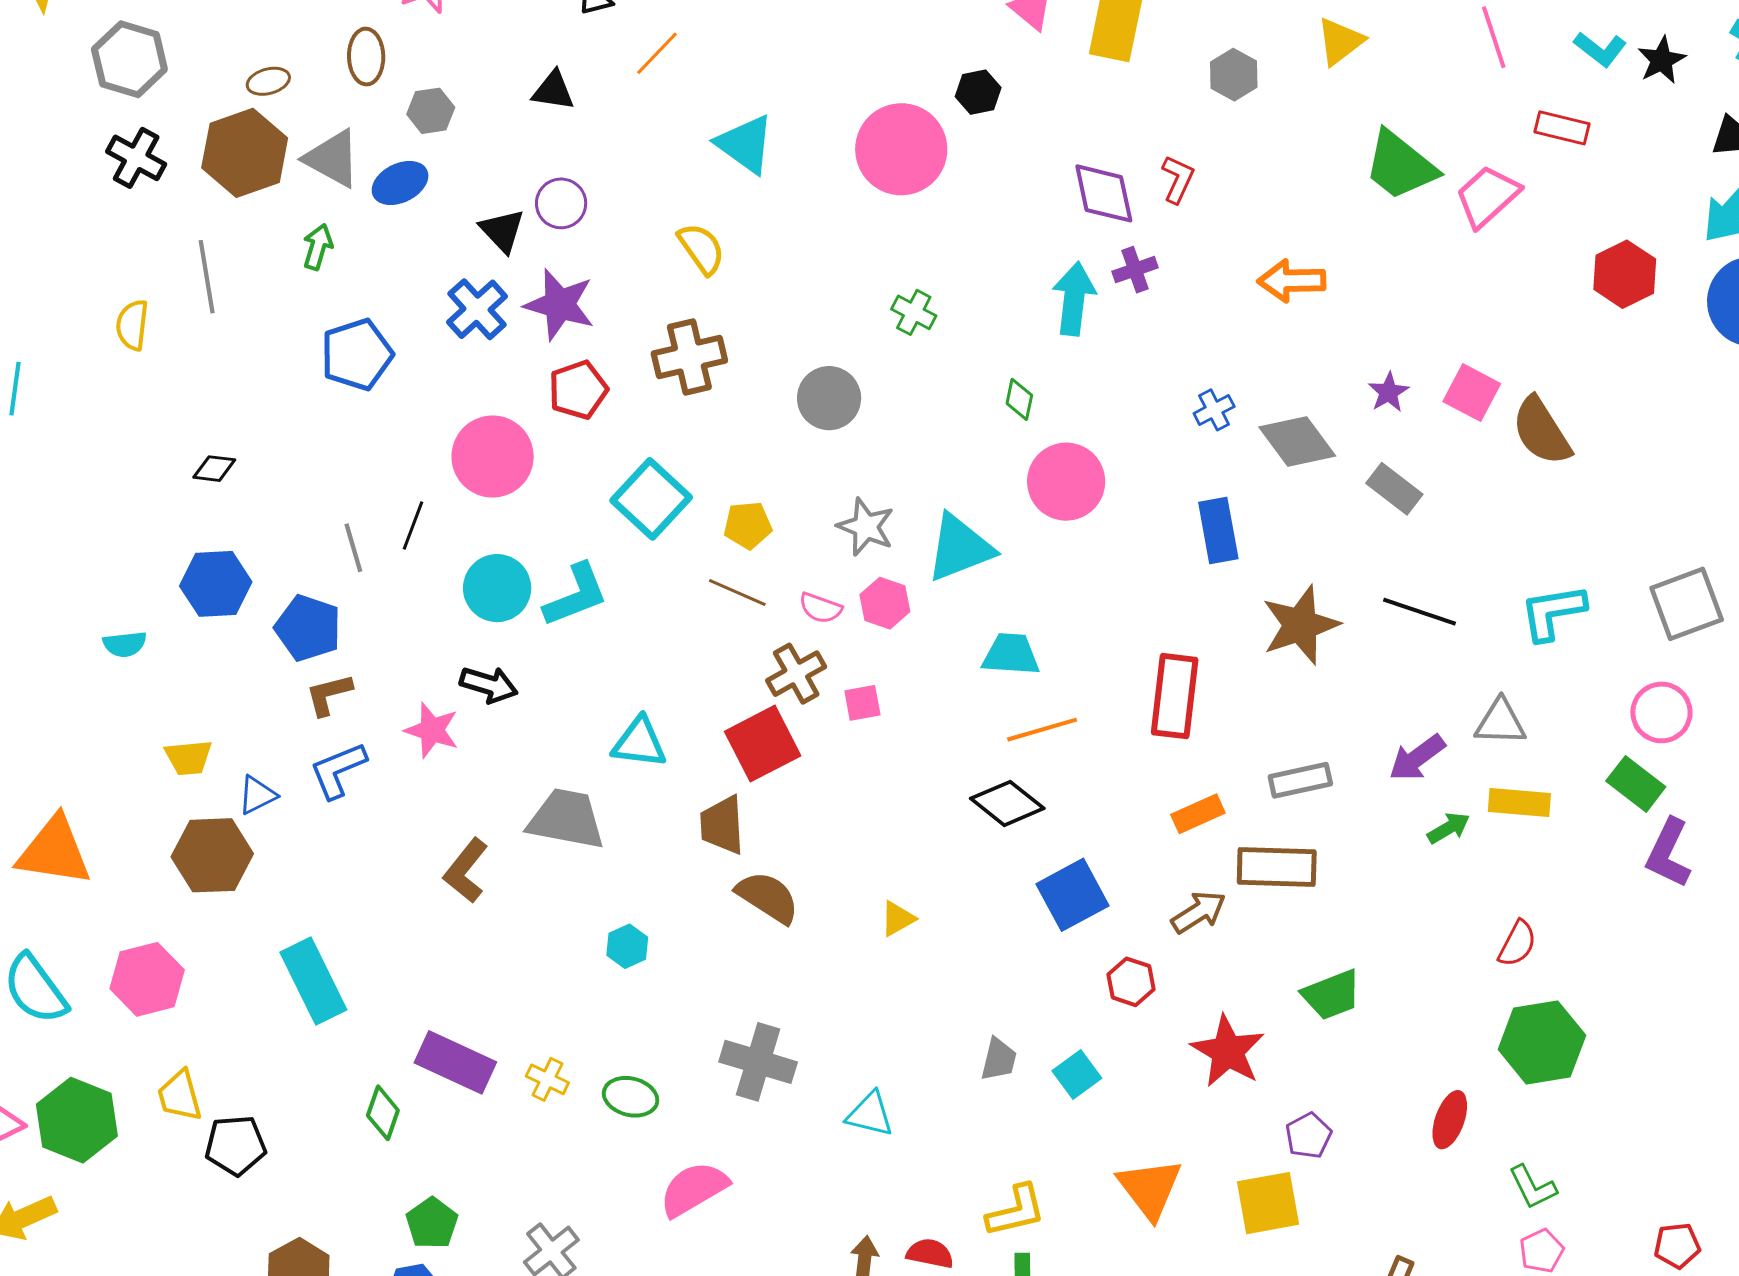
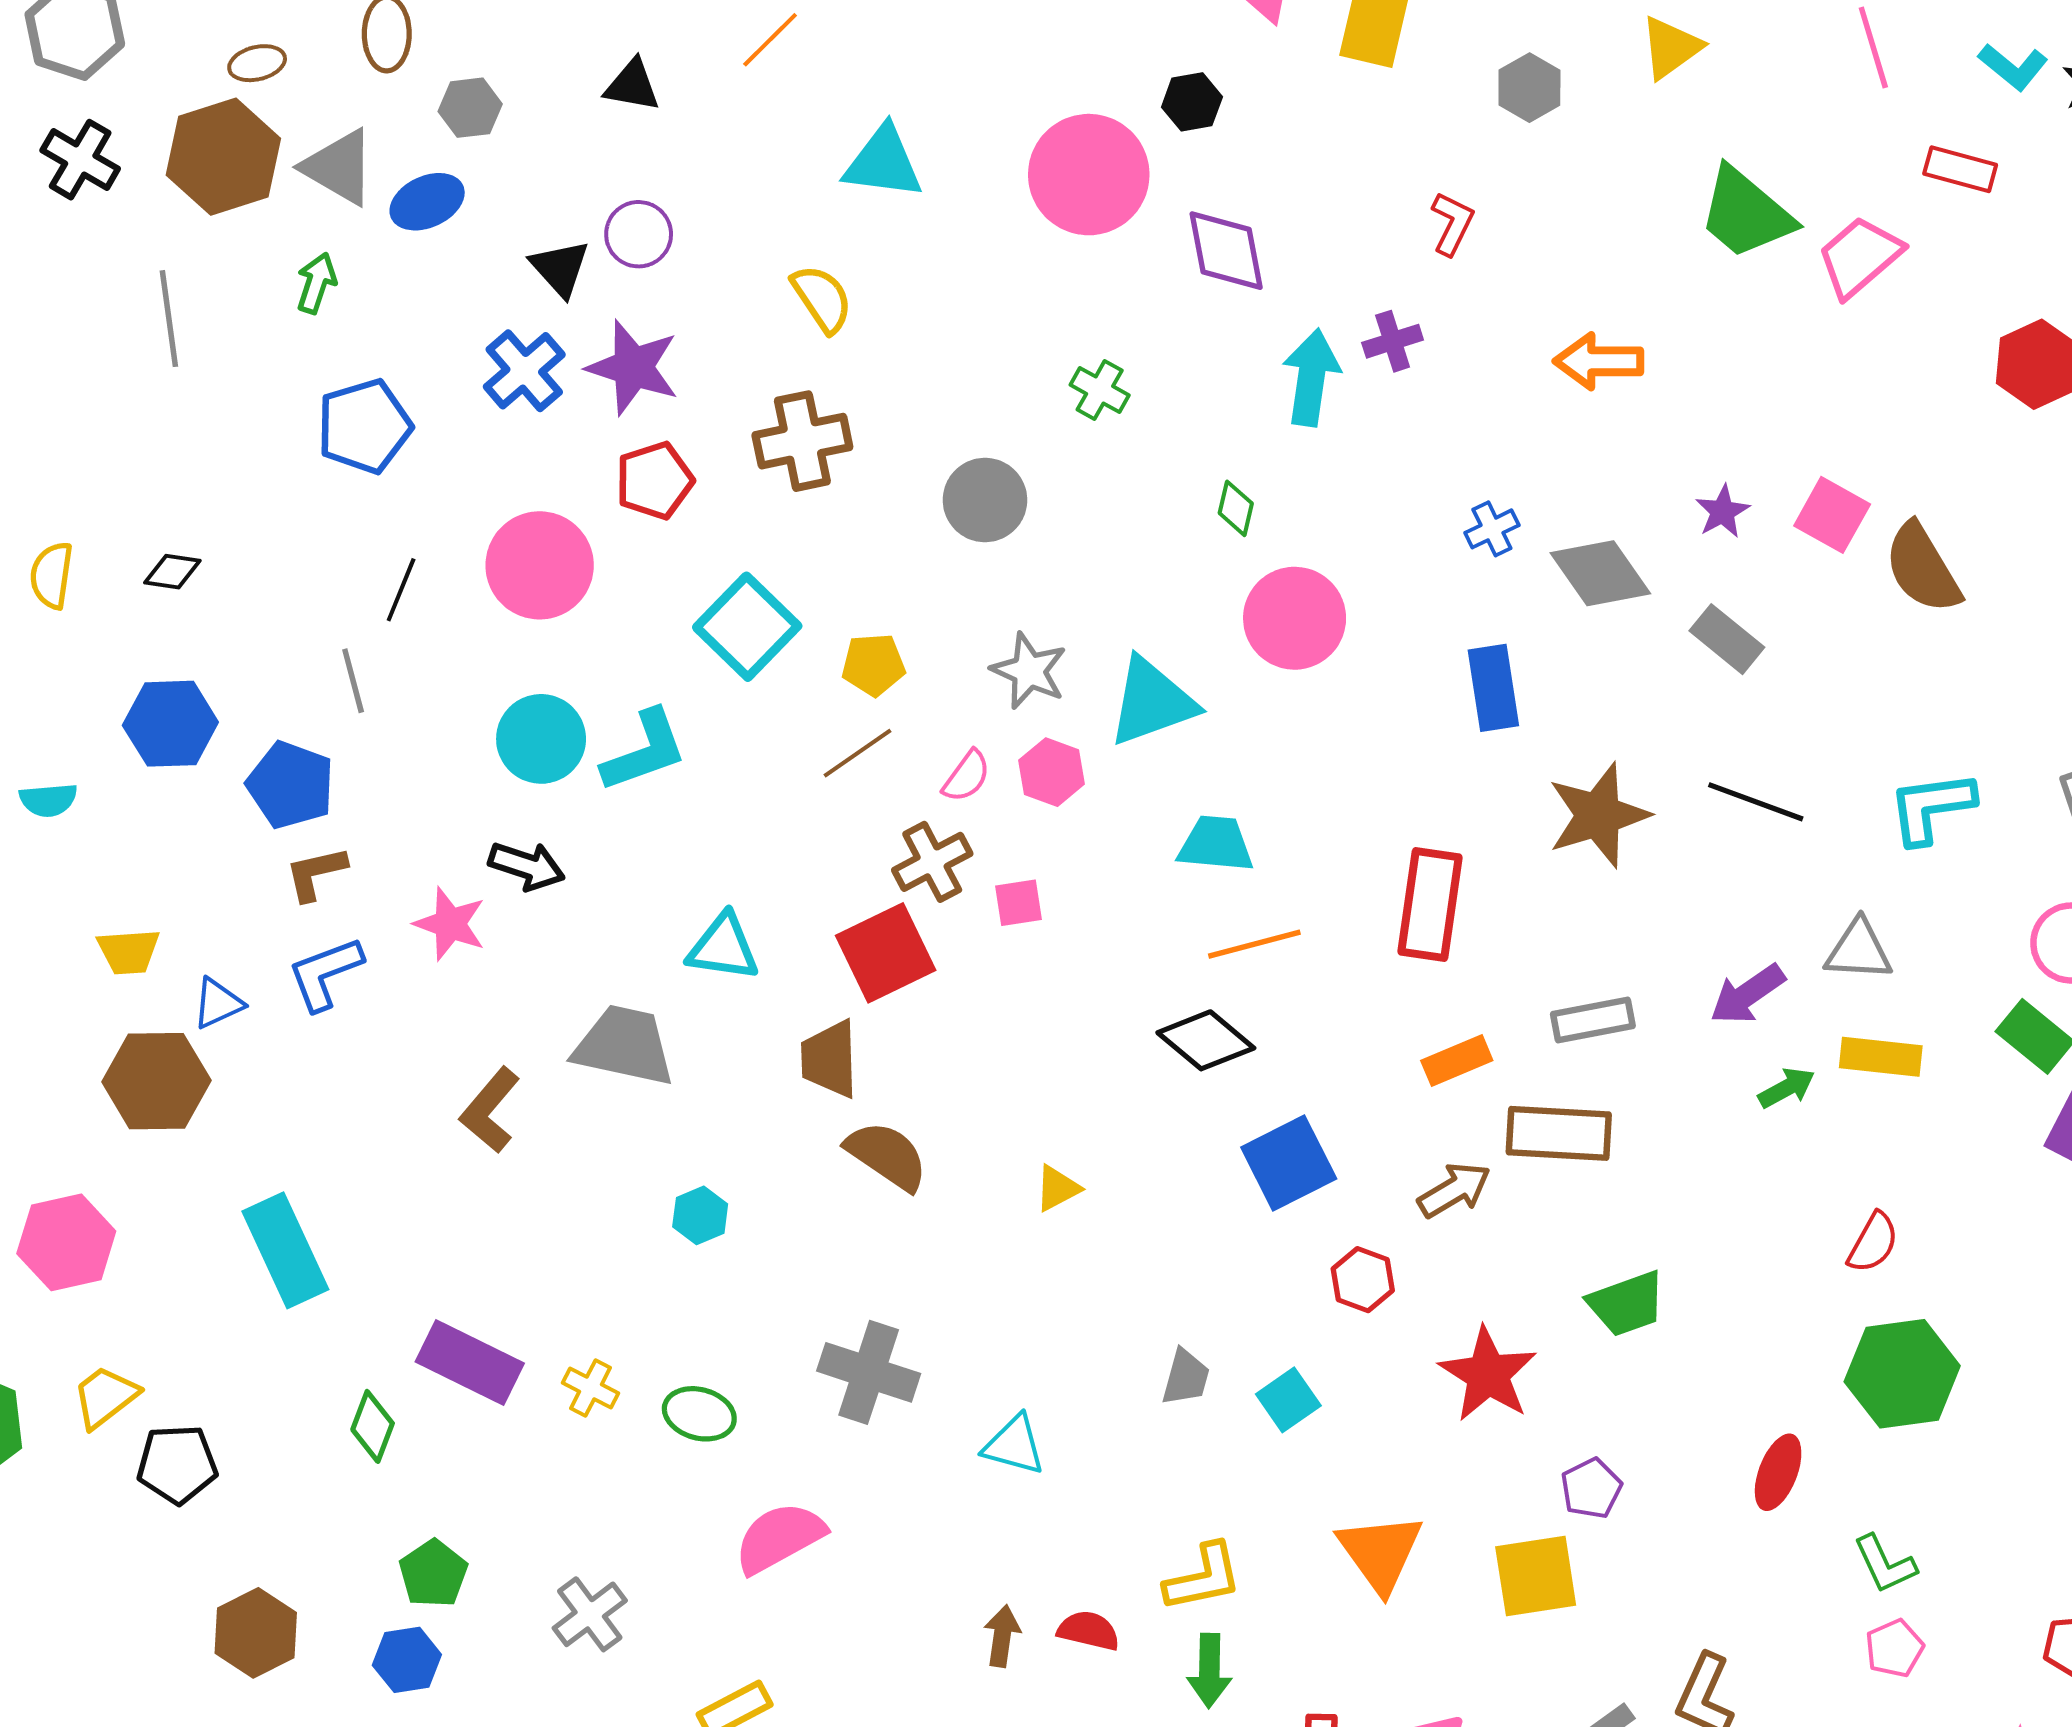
cyan triangle: (745, 144) -> (883, 163), turned -30
purple diamond: (1104, 193) -> (1226, 251), moved
yellow semicircle: (132, 325) -> (52, 575), moved
black line: (413, 526) -> (401, 590), moved
brown line: (737, 593) -> (857, 753), turned -60
pink semicircle: (820, 608) -> (966, 776), turned -75
yellow trapezoid: (180, 1096) -> (105, 1397), turned 66

